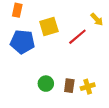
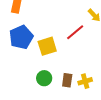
yellow square: (49, 26) -> (47, 46), moved
blue pentagon: (22, 42) -> (21, 37), turned -30

